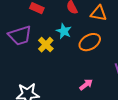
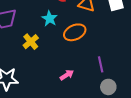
yellow cross: (46, 45) -> (31, 42), moved

